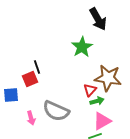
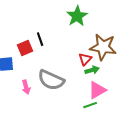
black line: (37, 67) -> (40, 39), moved

